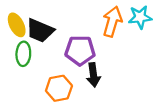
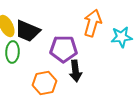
cyan star: (140, 17) -> (122, 37), moved

